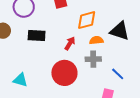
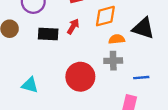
red arrow: (70, 43) -> (73, 26), moved
blue line: (118, 74) -> (141, 78), turned -48

